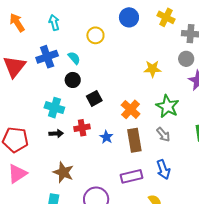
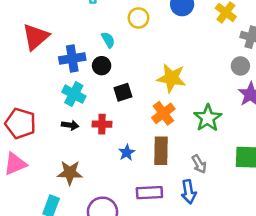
blue cross: (47, 57) -> (72, 59), moved
yellow star: (152, 69) -> (171, 78), moved, size x1.4
gray arrow: (163, 134) -> (199, 164), moved
blue star: (106, 137) -> (127, 153), moved
brown star: (63, 172) -> (70, 173), turned -30

